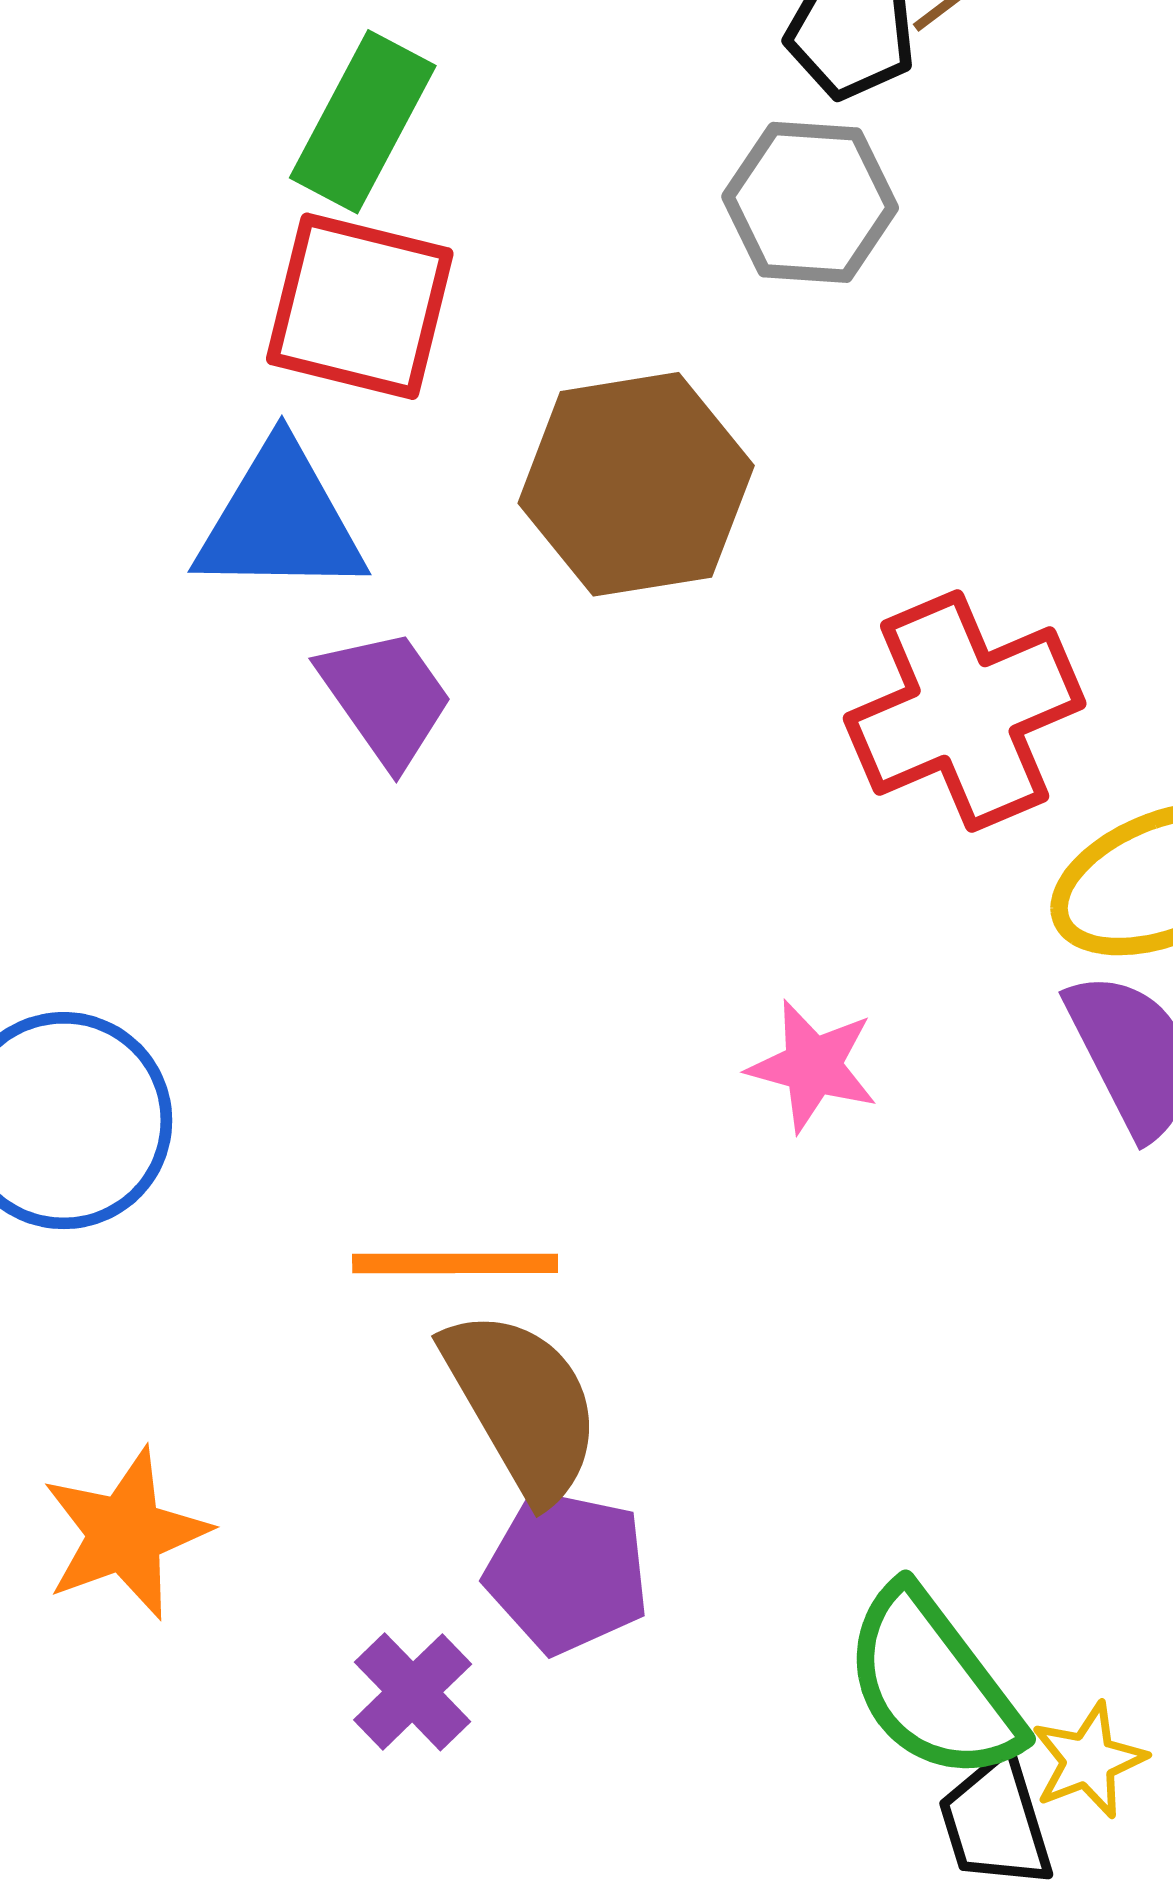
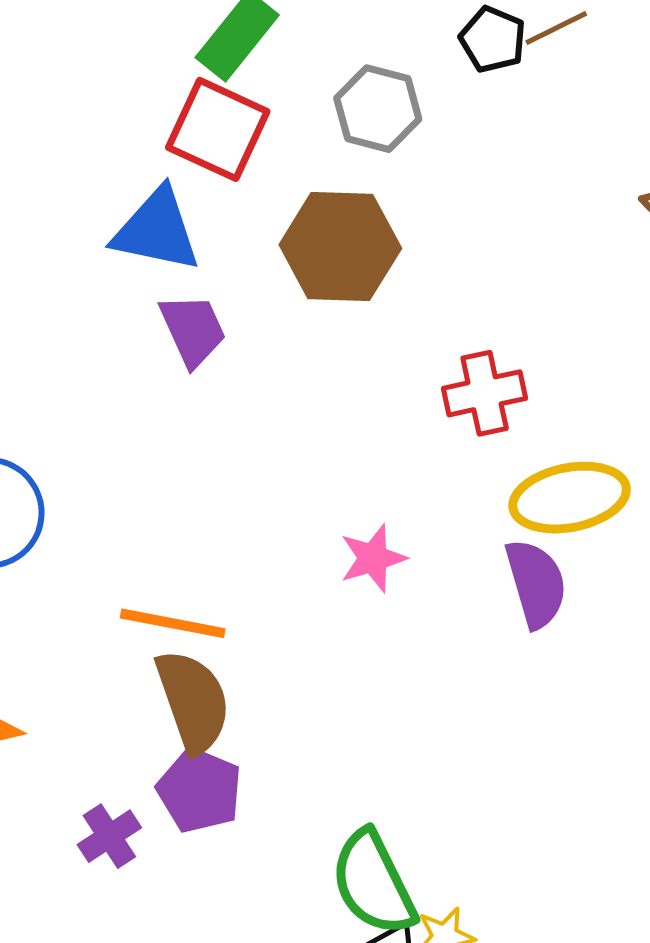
gray hexagon: (810, 202) -> (378, 109), moved
red cross: (965, 711) -> (485, 393), size x0.7
pink star: (813, 1066) -> (373, 558), turned 30

